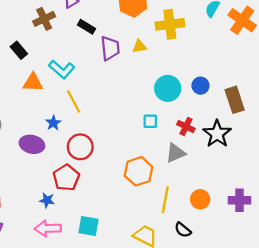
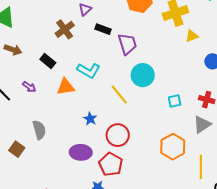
yellow triangle: (139, 46) -> (192, 36), moved
cyan circle: (168, 88) -> (143, 75), moved
yellow line: (74, 101) -> (119, 95), moved
purple ellipse: (32, 144) -> (81, 152), moved

